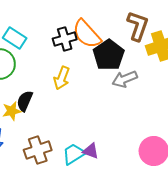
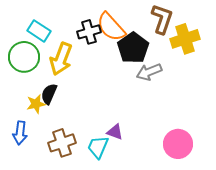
yellow arrow: (62, 78) -> (61, 59), moved, size x1.4
purple triangle: (91, 151) -> (115, 132), moved
cyan trapezoid: (74, 154) -> (98, 147), turned -35

